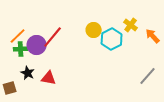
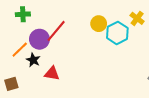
orange line: (18, 36) -> (20, 50), moved
green cross: (21, 49) -> (23, 14), moved
black star: (28, 73) -> (33, 60), moved

